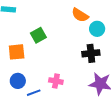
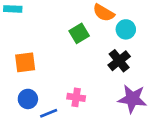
green square: (38, 35) -> (79, 33), moved
black cross: (91, 53) -> (119, 61), turned -30

